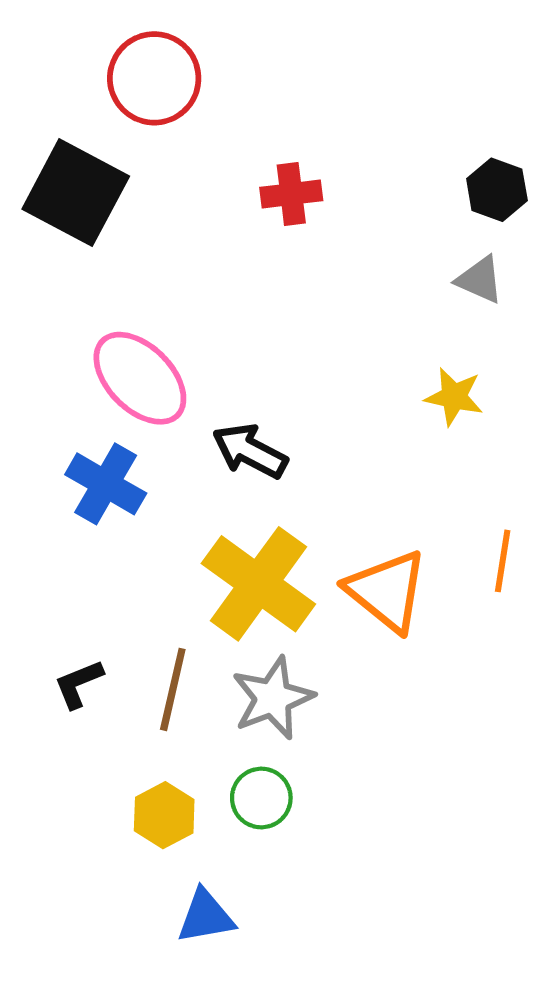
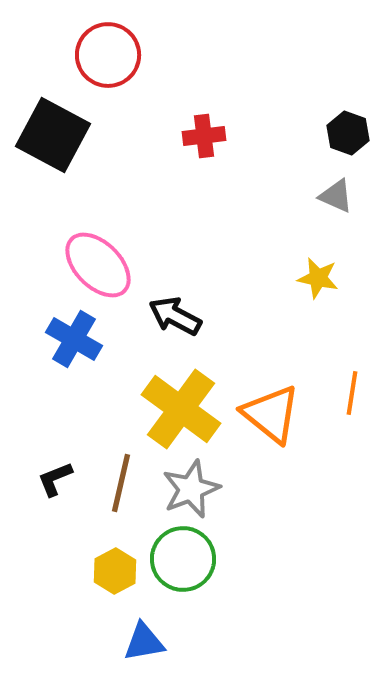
green circle: (261, 798) -> (183, 559), size x1.5

